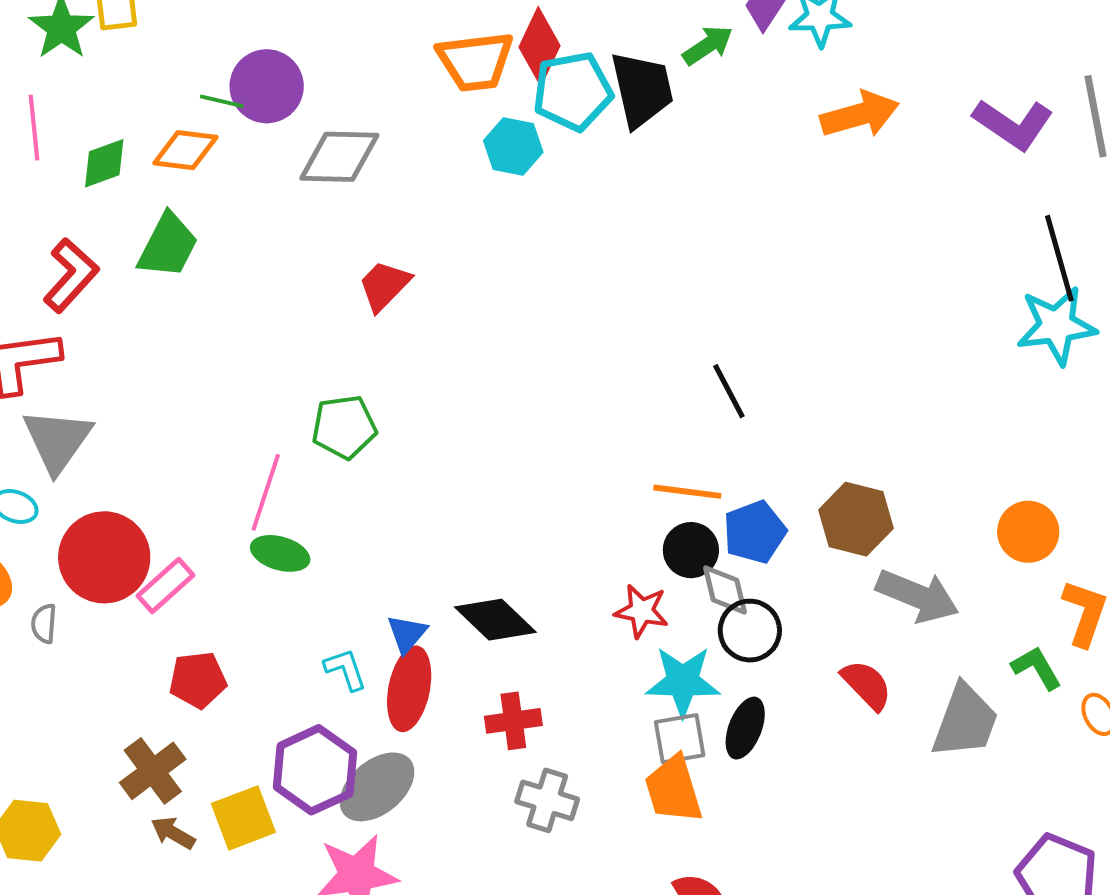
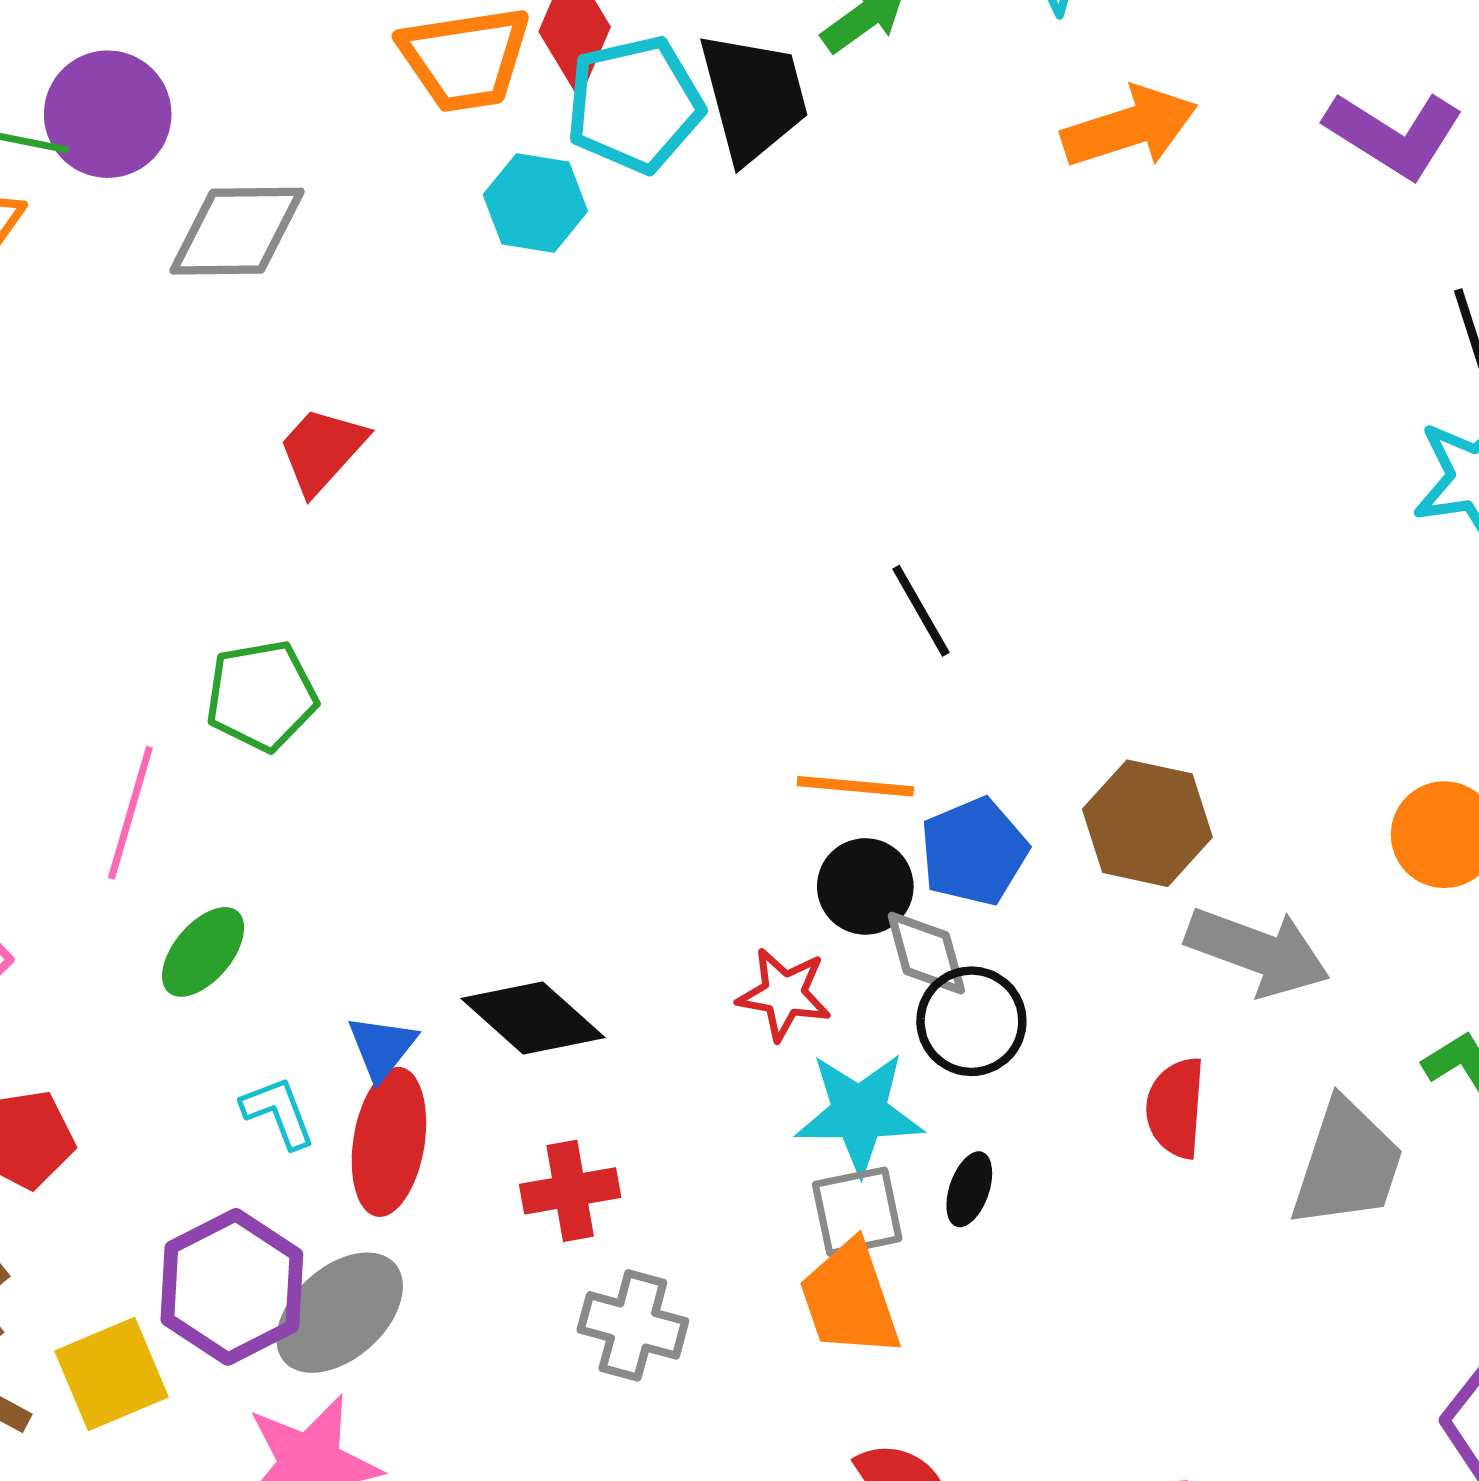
green ellipse: (280, 553) -> (203, 952), moved, turned -64
red semicircle: (867, 685) -> (1176, 1108), turned -130
black ellipse: (745, 728) -> (969, 1189), size x0.7

